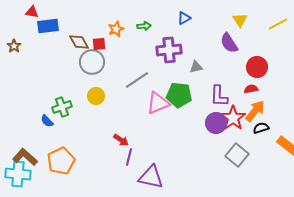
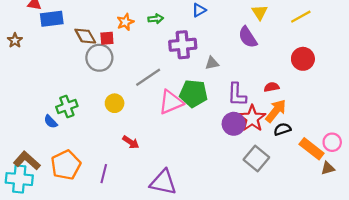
red circle: (257, 67) -> (303, 59), moved
yellow circle: (96, 96) -> (115, 103), moved
purple line: (129, 157) -> (104, 174), moved

